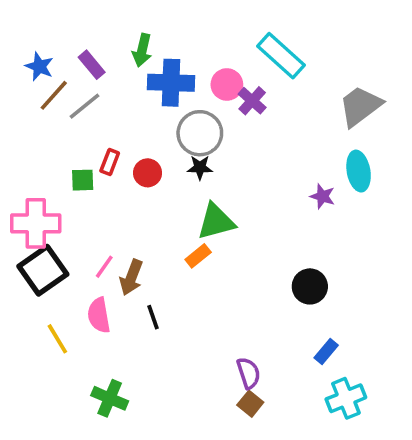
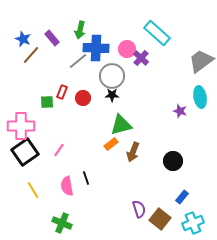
gray line: (84, 106) -> (78, 61), moved
brown arrow: (131, 277) -> (133, 152), moved
pink semicircle: (99, 315) -> (67, 186), moved
brown square: (250, 404) -> (160, 219), moved, size x1.5

